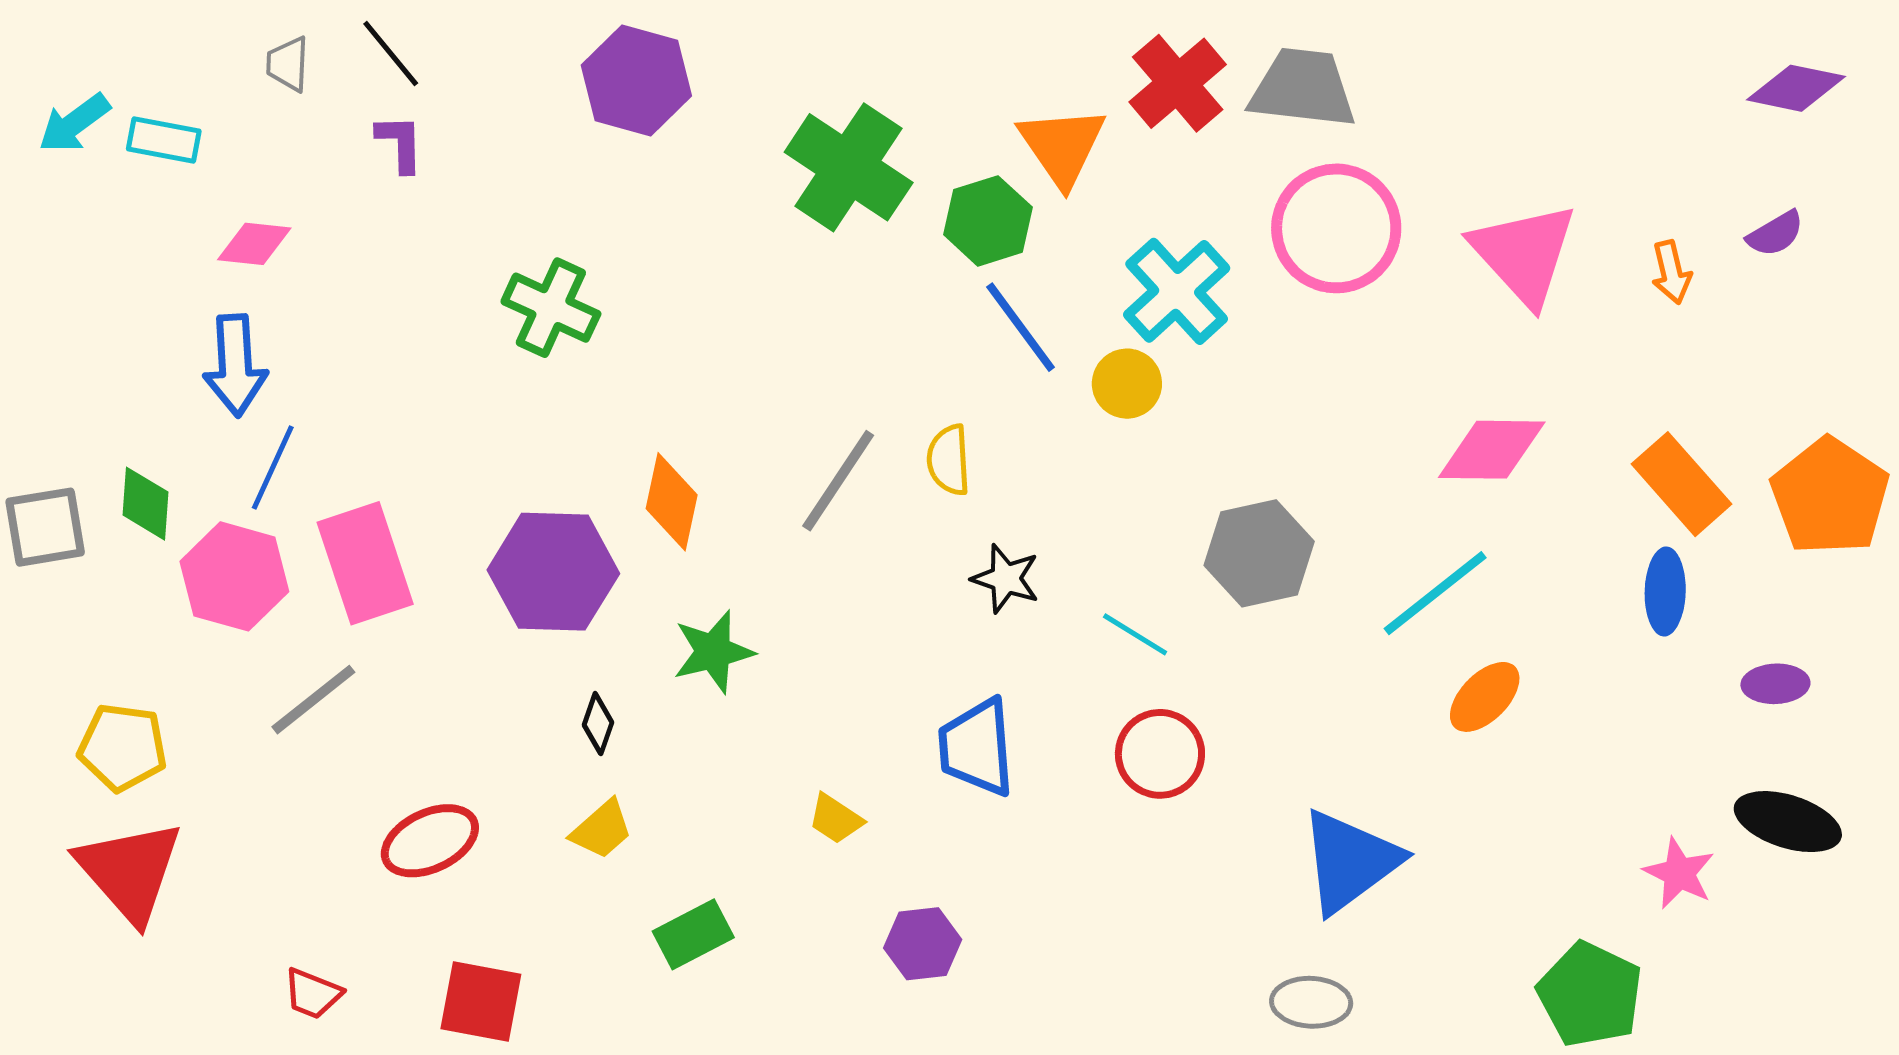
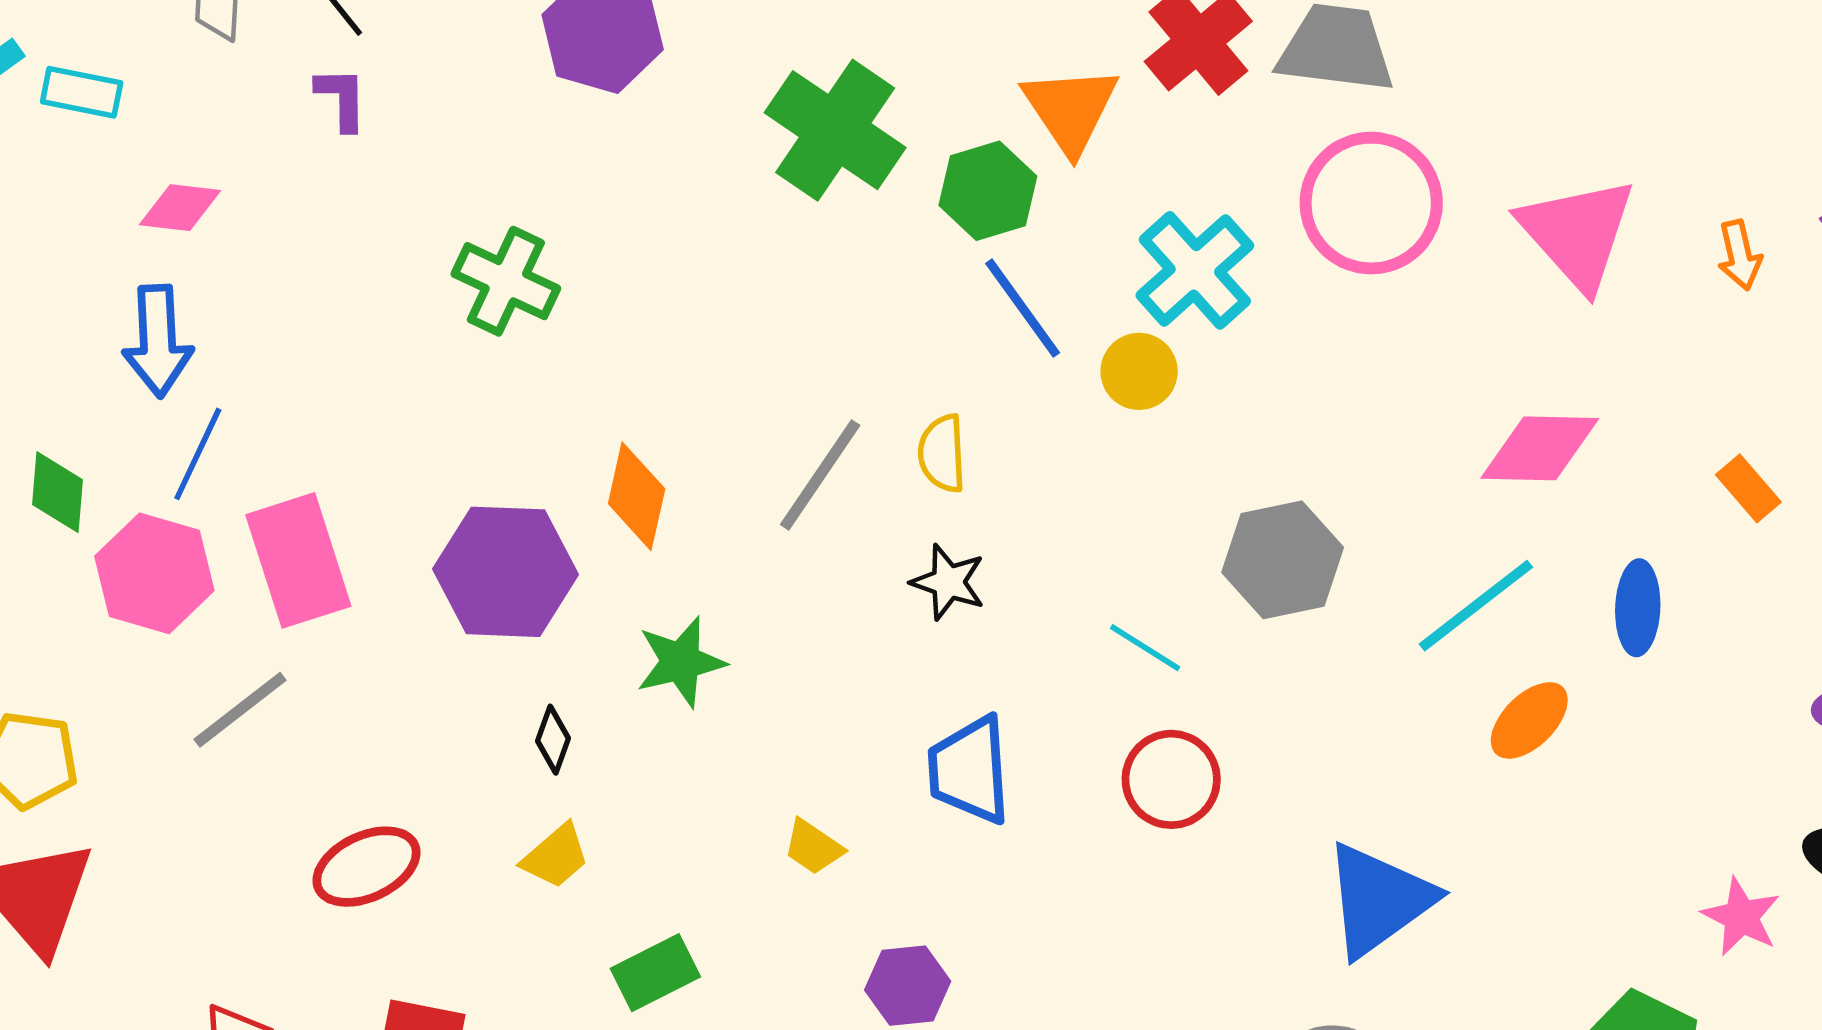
orange rectangle: (1682, 484) -> (1748, 488), size x0.6
black star: (1006, 579) -> (948, 582), moved
blue ellipse: (1665, 591) -> (1638, 608), moved

